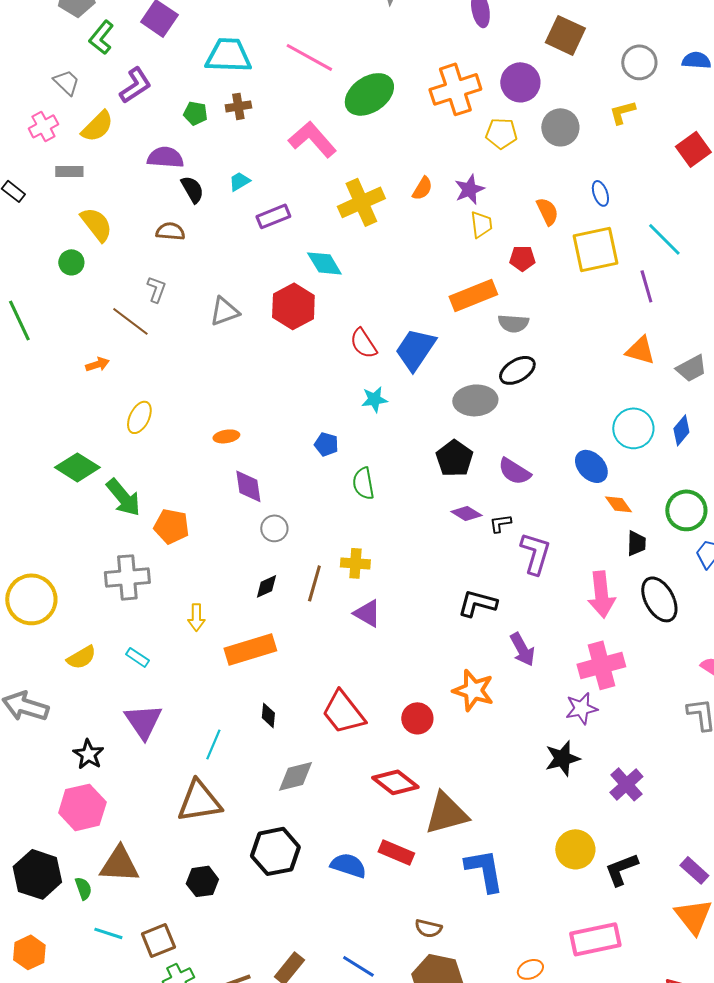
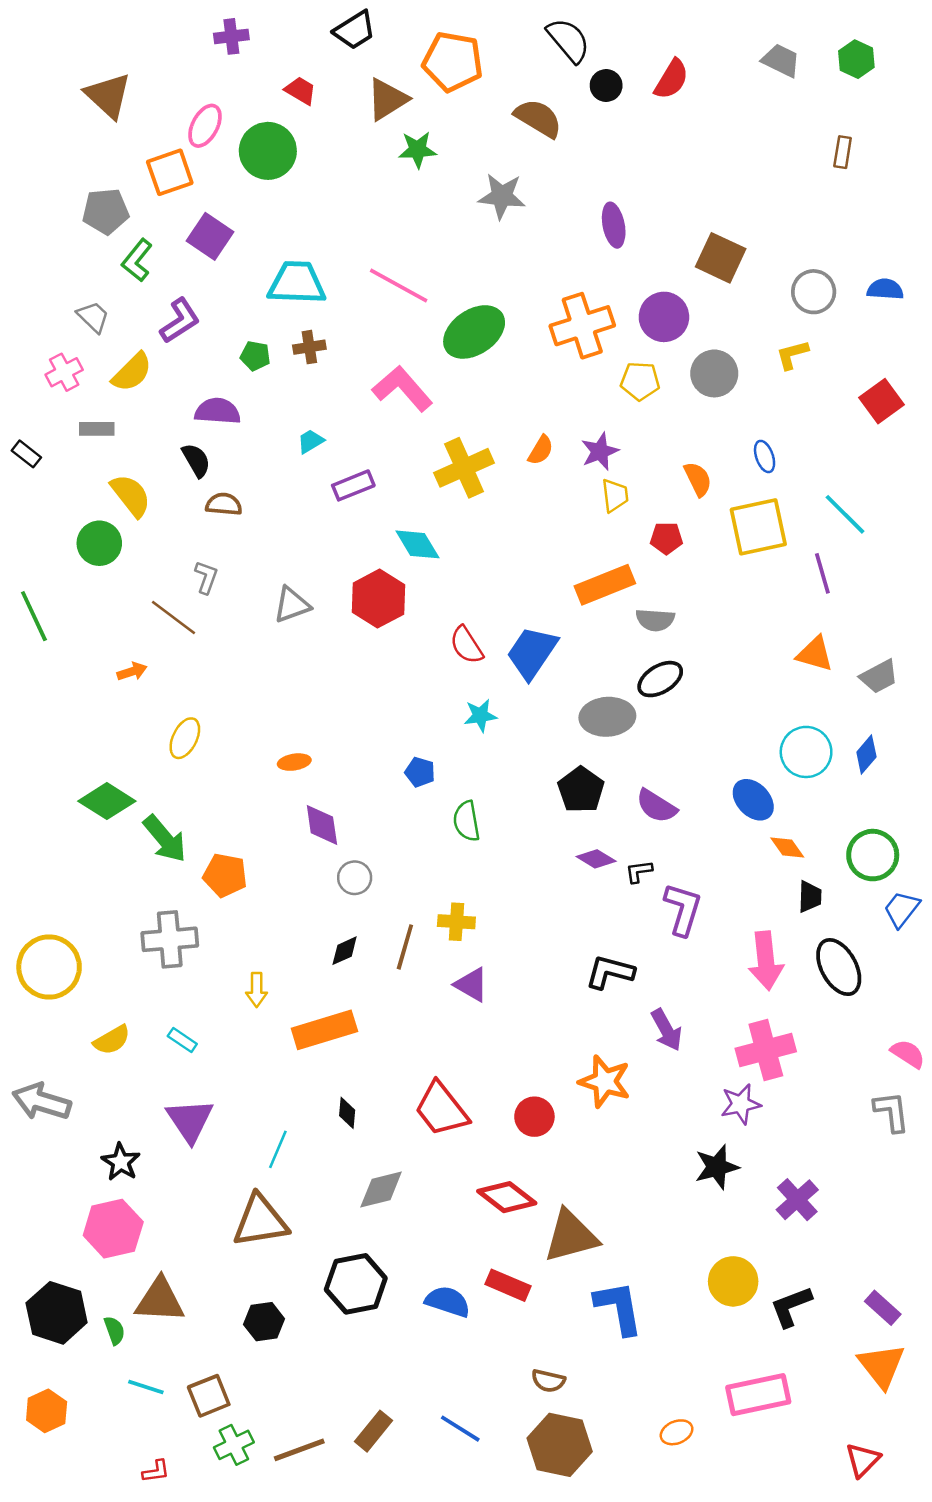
black semicircle: (192, 189) -> (196, 460), moved
green circle: (71, 262) -> (99, 543), size x1.4

